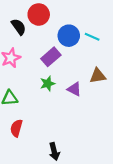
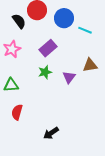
blue circle: (69, 36) -> (64, 18), moved
purple triangle: (74, 89) -> (69, 77), turned 40
black arrow: (54, 151) -> (51, 133), turned 70

